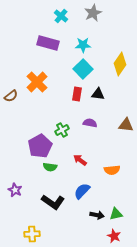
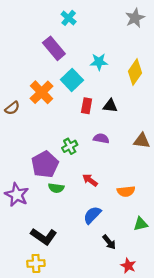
gray star: (93, 13) -> (135, 18), moved
purple rectangle: (48, 43) -> (54, 48), turned 35
cyan star: (83, 45) -> (99, 62), moved
cyan square: (83, 69) -> (72, 80), moved
purple star: (15, 190) -> (17, 195), moved, size x1.5
black L-shape: (53, 202) -> (44, 236), moved
green triangle: (116, 214) -> (141, 224), moved
black arrow: (97, 215) -> (109, 242), turned 40

